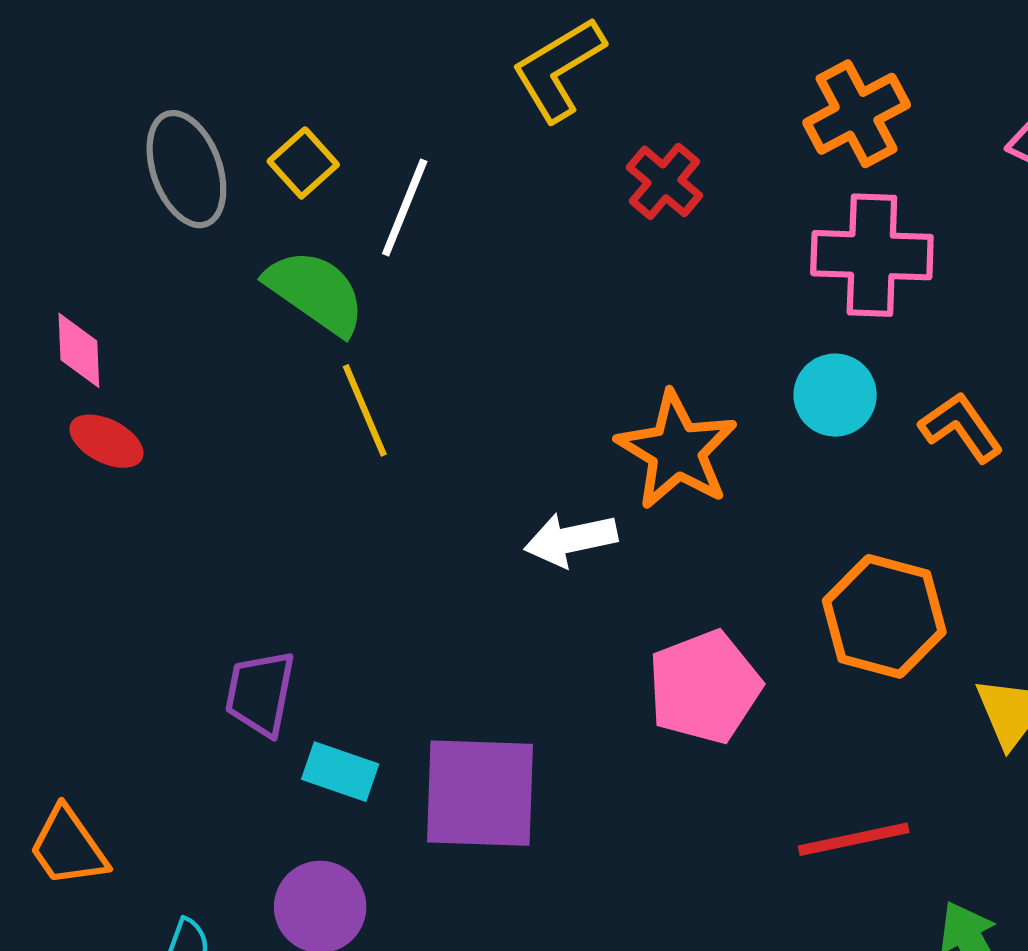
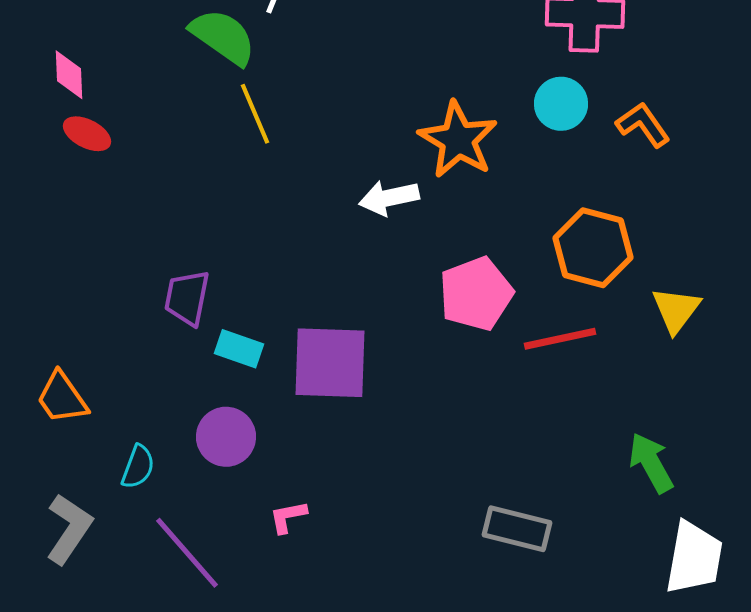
red line: (854, 839) -> (560, 339), moved

